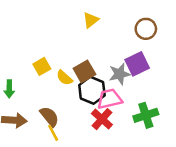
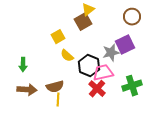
yellow square: (42, 66) -> (58, 37), moved
brown square: (84, 71) -> (83, 22), moved
brown semicircle: (49, 117) -> (55, 87), turned 114
yellow line: (53, 133) -> (58, 100), turned 32

